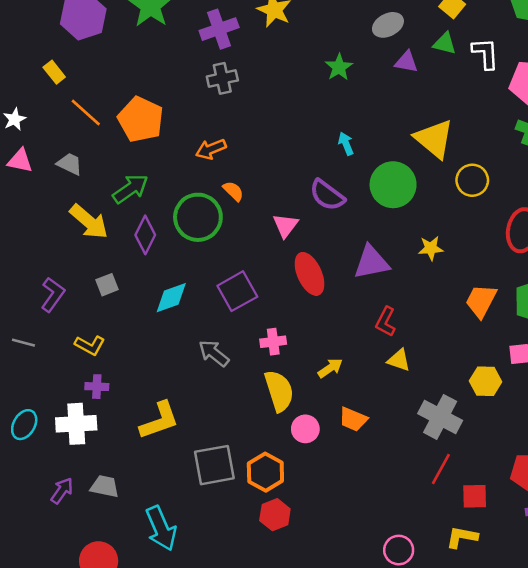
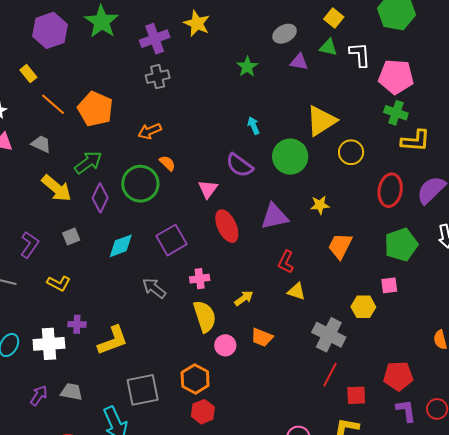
yellow triangle: (434, 139) -> (321, 121), turned 48
orange trapezoid: (481, 301) -> (340, 246), moved
purple cross: (97, 387) -> (77, 324), moved
gray square: (214, 465) -> (143, 390), moved

